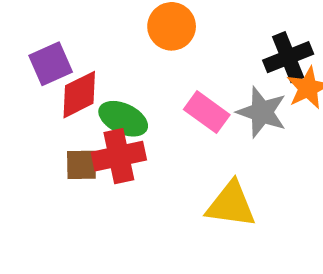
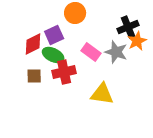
purple square: (51, 64) -> (54, 35), moved
red cross: (119, 156) -> (64, 72), moved

